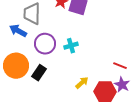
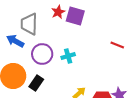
red line: (120, 66) -> (117, 45), moved

